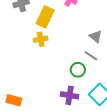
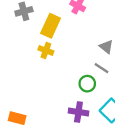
yellow cross: (41, 39) -> (46, 50), turned 32

